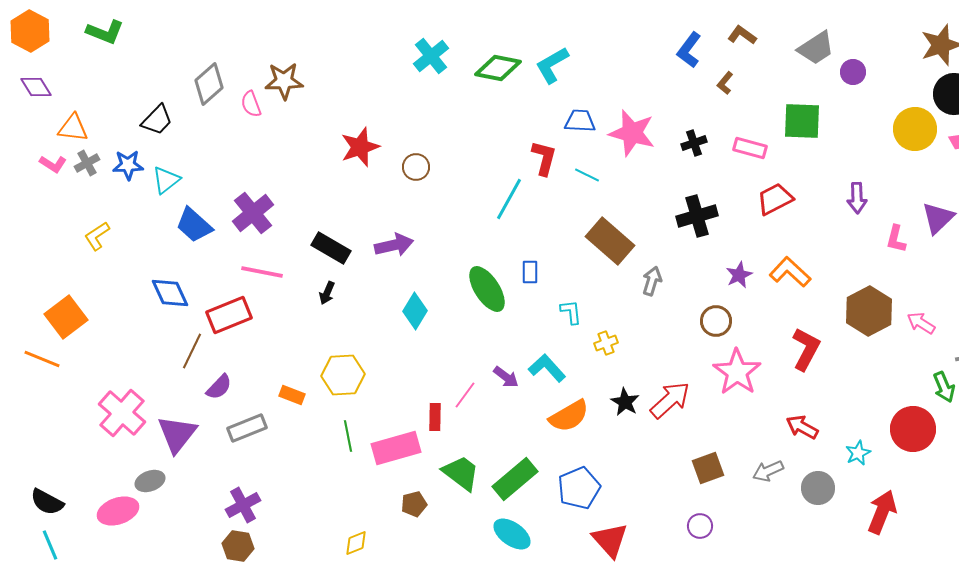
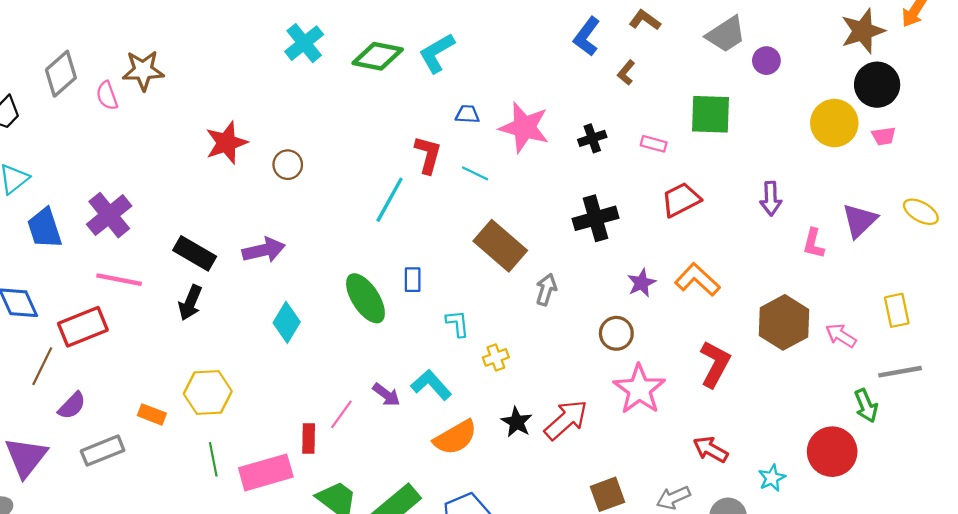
blue trapezoid: (580, 121) -> (467, 114), size x0.7
pink rectangle: (750, 148) -> (654, 144), size x0.7
blue trapezoid: (194, 225) -> (45, 228), turned 30
black arrow: (327, 293) -> (190, 303), size x1.4

